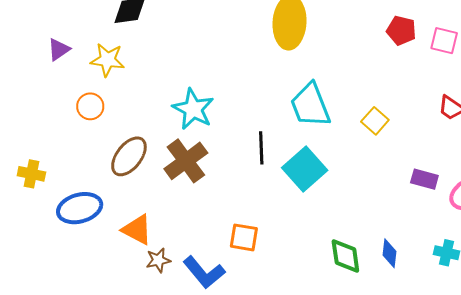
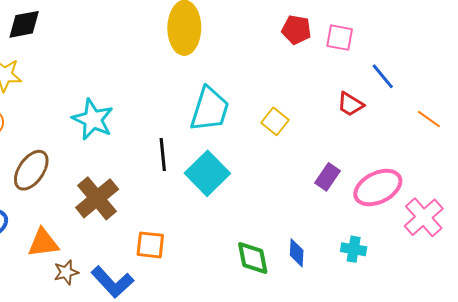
cyan trapezoid: (310, 105) -> (210, 109), turned -138
brown cross: (186, 161) -> (97, 198), moved
purple rectangle: (424, 179) -> (328, 177), turned -68
orange triangle: (137, 230) -> (43, 243), turned -32

